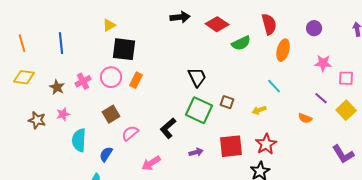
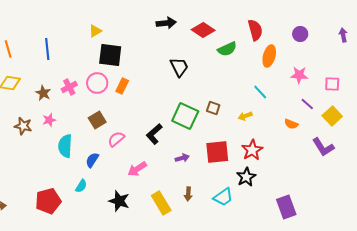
pink star: (323, 63) -> (299, 75), moved
black trapezoid: (197, 77) -> (179, 67), moved
purple L-shape: (343, 154) -> (323, 147), moved

